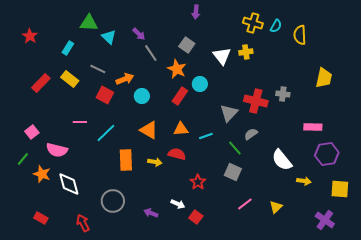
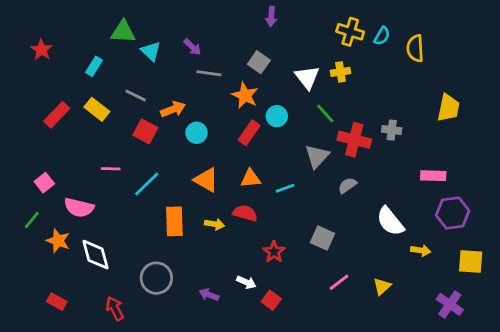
gray line: (151, 53) -> (209, 73), turned -48
green line: (235, 148) -> (325, 113), moved

